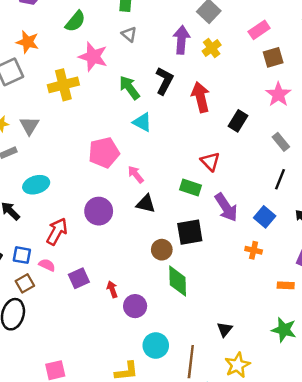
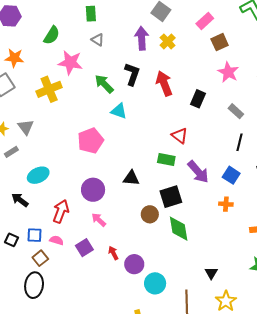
pink arrow: (136, 174) -> (99, 220), moved
green diamond: (178, 281) -> (179, 229), moved
cyan circle: (156, 345) -> (155, 283), moved

